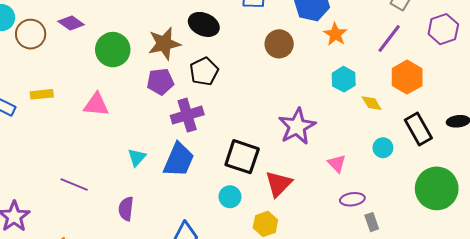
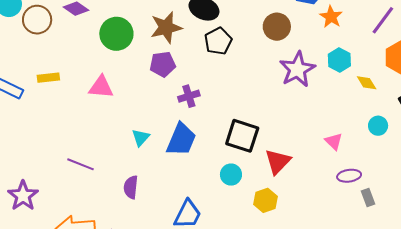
black pentagon: (204, 71) -> (218, 41), moved
purple cross: (187, 115) -> (189, 96), size x0.7
purple star: (297, 126) -> (297, 69), moved

